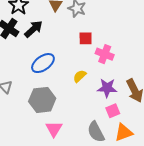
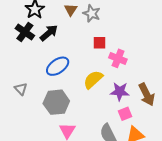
yellow semicircle: (80, 76) -> (93, 80), size x1.5

